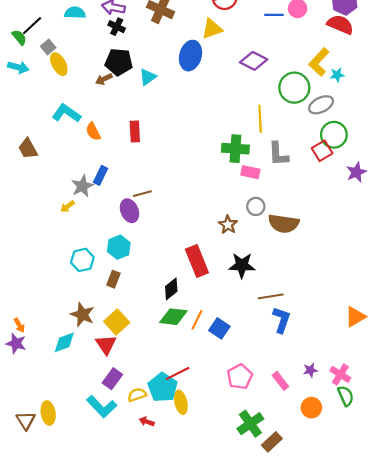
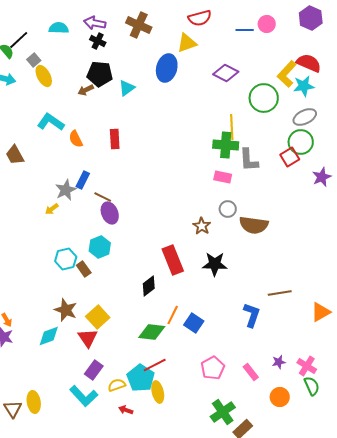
red semicircle: (340, 25) -> (309, 63), moved
cyan star: (337, 75) -> (304, 86), size x1.5
gray ellipse: (321, 105) -> (305, 117), moved
green cross: (235, 149) -> (226, 145), moved
brown line: (142, 194) -> (103, 197), moved, turned 42
brown rectangle: (113, 279) -> (84, 269), moved, turned -56
brown line: (271, 296) -> (280, 293), moved
green diamond: (173, 317) -> (152, 332), moved

